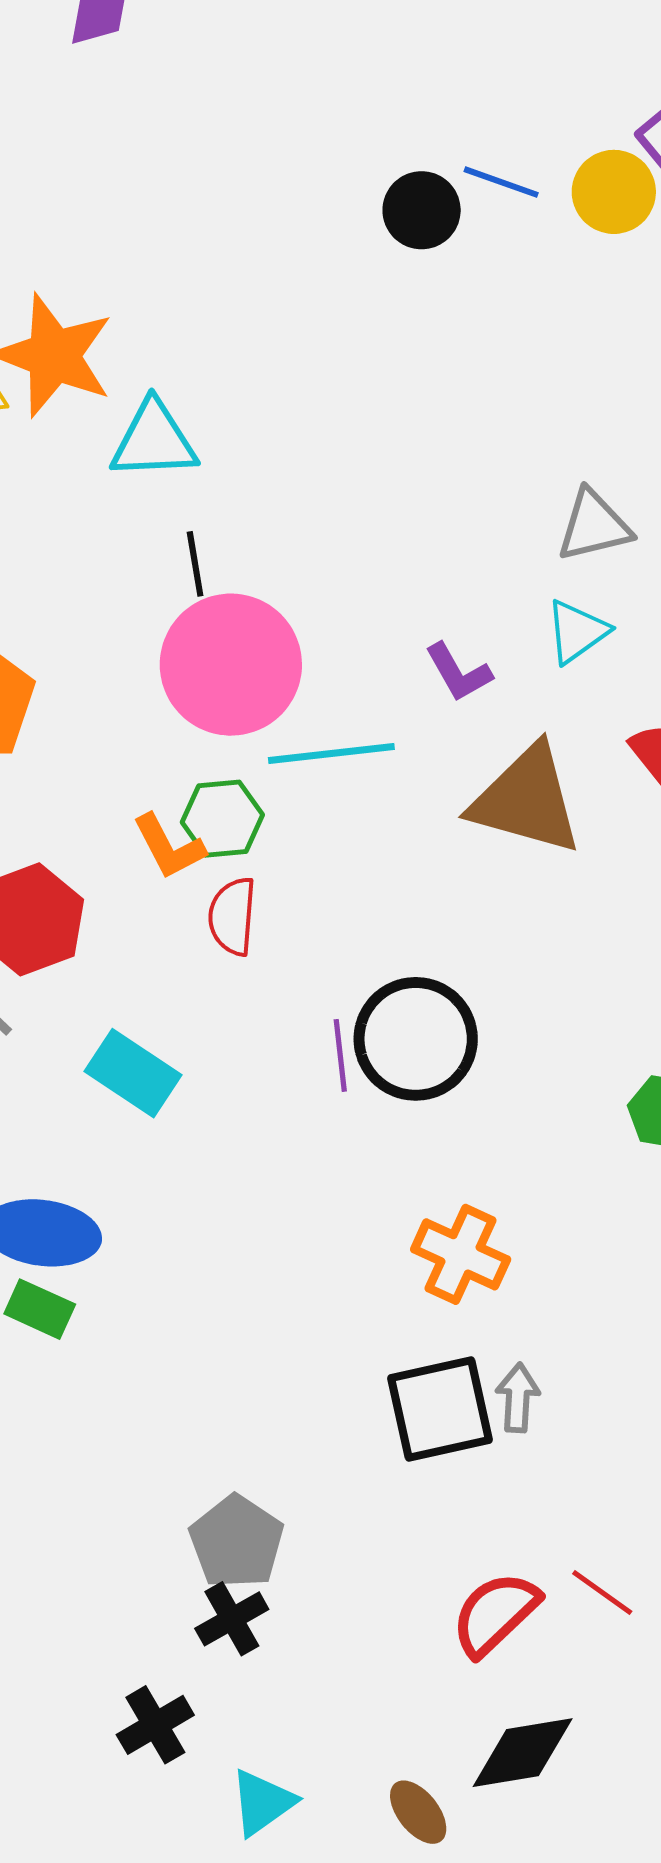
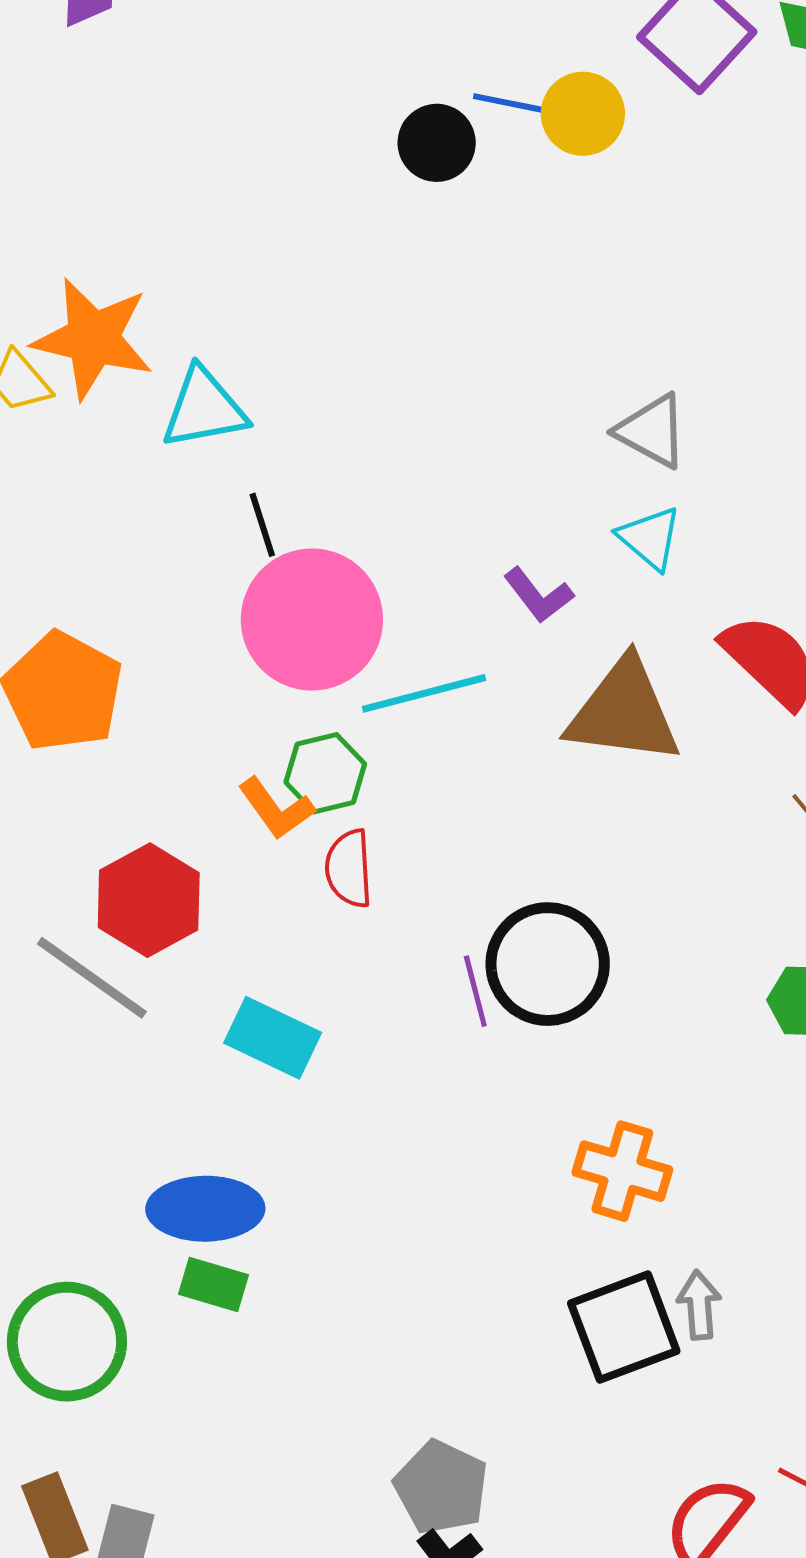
yellow circle: (614, 192) -> (583, 114), moved
gray triangle: (594, 526) -> (652, 431), turned 50
cyan triangle: (577, 632) -> (650, 538), turned -36

